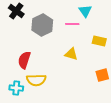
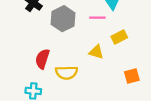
yellow rectangle: (99, 41) -> (119, 37), moved, turned -40
yellow semicircle: (36, 80) -> (66, 73), moved

